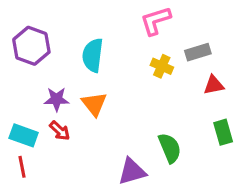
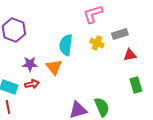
cyan semicircle: (93, 55) -> (66, 45), moved
red arrow: (60, 131) -> (32, 84), turned -56
green semicircle: (170, 148) -> (102, 107), moved

